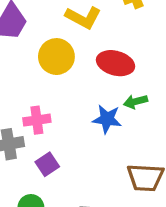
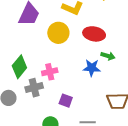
green arrow: (136, 102) -> (108, 56), turned -144
purple square: (47, 164) -> (66, 101), moved, turned -32

